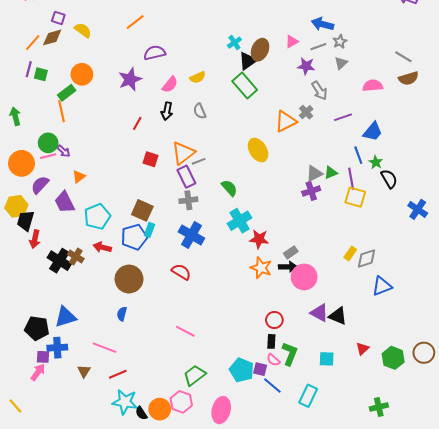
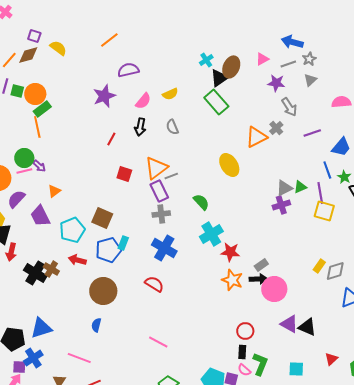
orange circle: (82, 74) -> (35, 94), moved
brown square: (142, 210) -> (102, 218), moved
blue cross: (57, 348) -> (33, 358), turned -30

